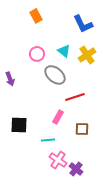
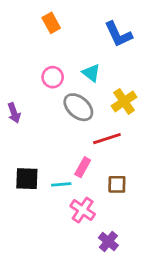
yellow cross: (87, 55) -> (124, 101), moved
cyan line: (48, 140) -> (61, 184), moved
pink cross: (58, 160) -> (83, 210), moved

